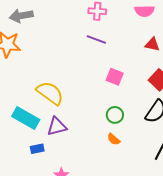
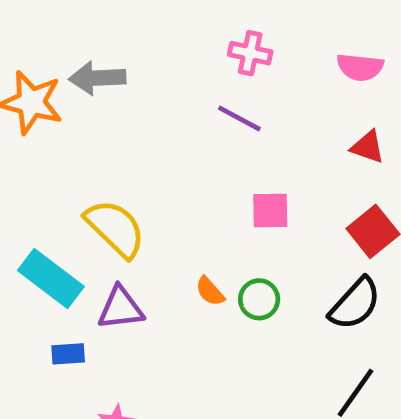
gray arrow: (21, 16) -> (97, 78), moved
pink square: (115, 77) -> (270, 211), turned -30
orange semicircle: (114, 139) -> (210, 291), moved

